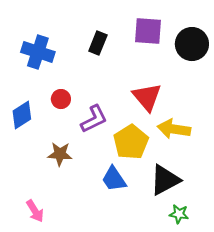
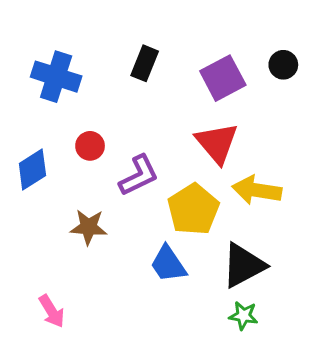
purple square: (148, 31) -> (223, 78), moved, turned -32
black circle: (192, 44) -> (283, 65), size x0.6
green star: (179, 214) -> (243, 316), moved

